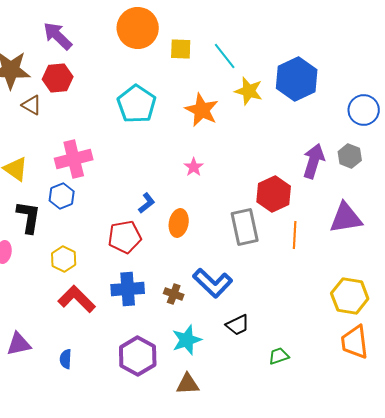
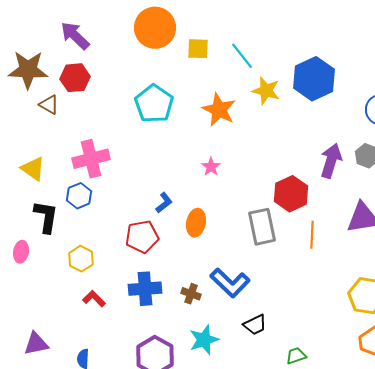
red L-shape: (77, 299) -> (94, 299), size x0.6

